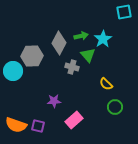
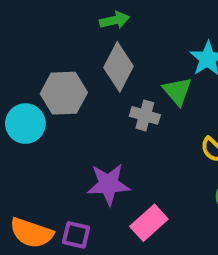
green arrow: (81, 36) -> (114, 20), moved
purple star: (54, 101) -> (108, 184), size x1.5

